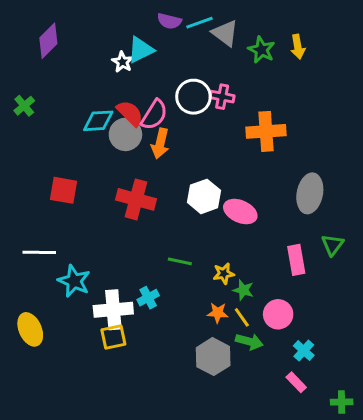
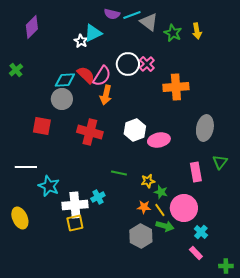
pink cross: (222, 97) -> (147, 64), turned 35
gray circle: (125, 134) -> (62, 99), moved
pink ellipse: (240, 212) -> (159, 140), turned -35
pink circle: (278, 314) -> (184, 208), size x1.4

